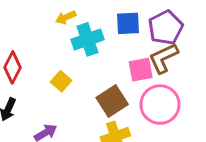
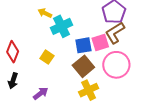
yellow arrow: (66, 17) -> (45, 13), turned 56
blue square: (128, 23) -> (83, 45), moved

